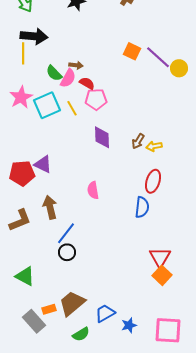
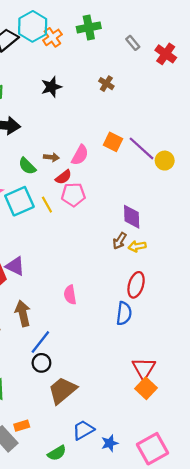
pink semicircle: (68, 78) -> (80, 155), moved
red semicircle: (87, 83) -> (63, 177), turned 112
purple diamond: (102, 137) -> (132, 217), moved
brown trapezoid: (72, 303) -> (62, 390), moved
pink square: (168, 330) -> (153, 449), turned -32

